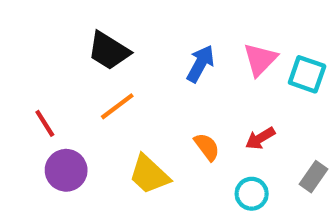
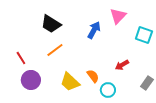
pink triangle: (260, 59) -> (118, 16), moved
orange semicircle: (207, 147) -> (93, 76), moved
cyan circle: (252, 194) -> (108, 90), moved

